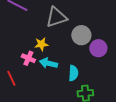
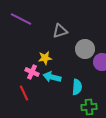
gray triangle: (56, 17) -> (60, 31), size x0.7
red line: (11, 78) -> (24, 93), moved

